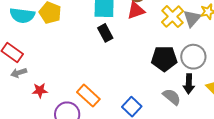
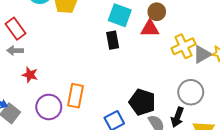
black pentagon: (164, 59) -> (142, 102), moved
orange rectangle: (88, 96) -> (76, 96), turned 40

